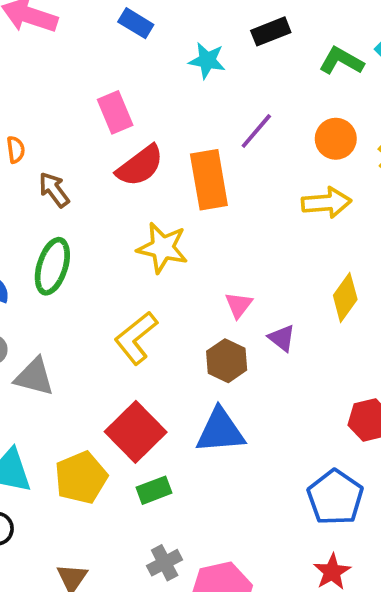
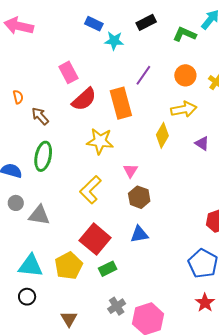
blue rectangle: (136, 23) -> (94, 24), moved
yellow diamond: (345, 297) -> (162, 135), moved
pink triangle: (239, 305) -> (131, 171), moved
purple triangle: (282, 338) -> (202, 143), moved
blue triangle: (220, 431) -> (139, 234), size x0.7

